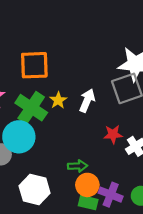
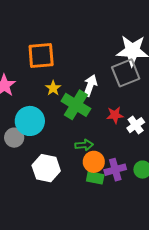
yellow star: (58, 100) -> (53, 88), moved
green cross: (31, 108) -> (76, 105), moved
purple cross: (111, 195) -> (115, 170), turned -35

